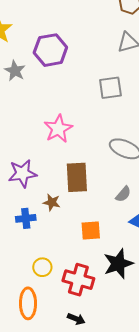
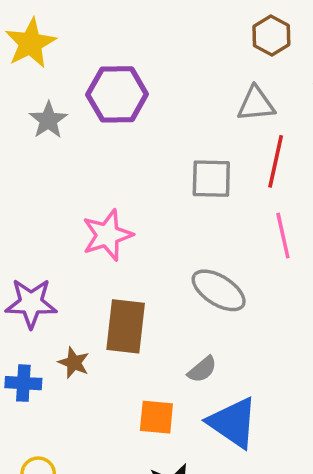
orange square: (91, 231) -> (156, 417), moved

